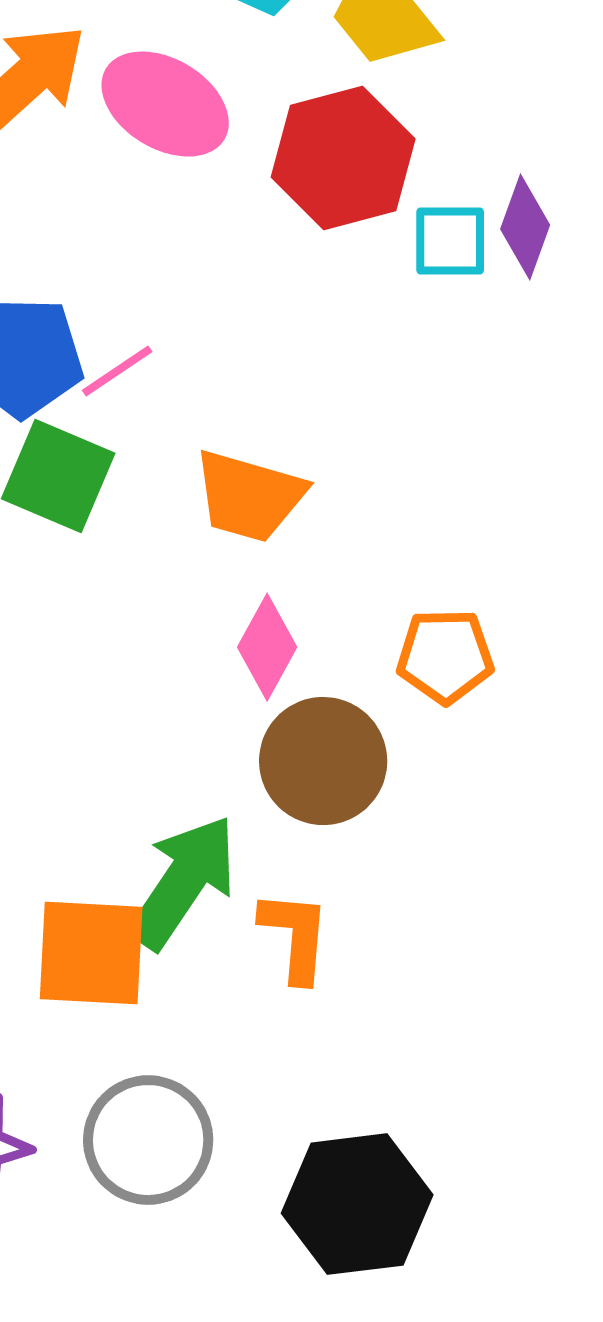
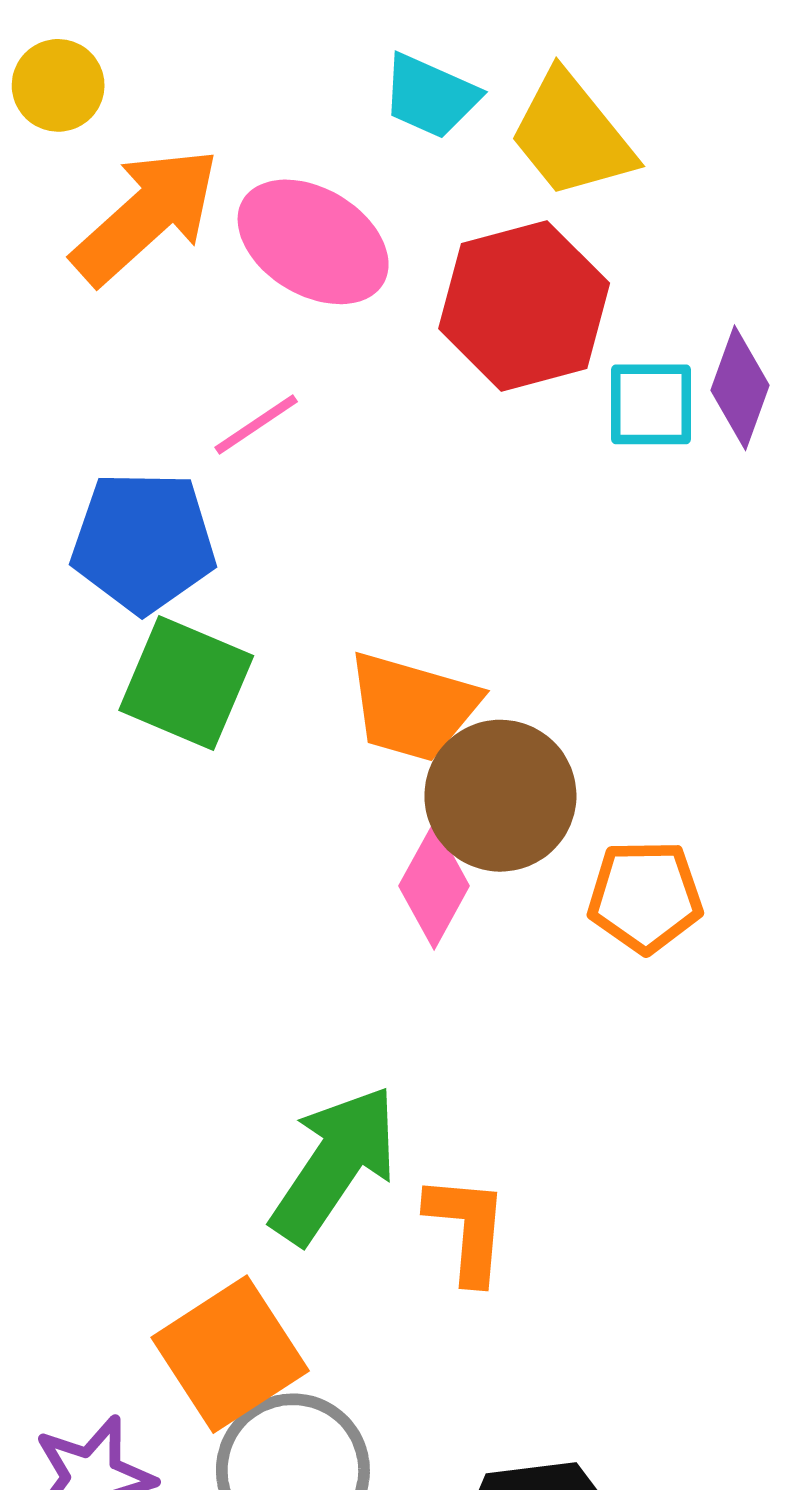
pink line: (117, 371) -> (256, 425), moved
brown circle: (323, 761) -> (500, 796), moved
orange square: (91, 953) -> (230, 1354), moved, turned -36

